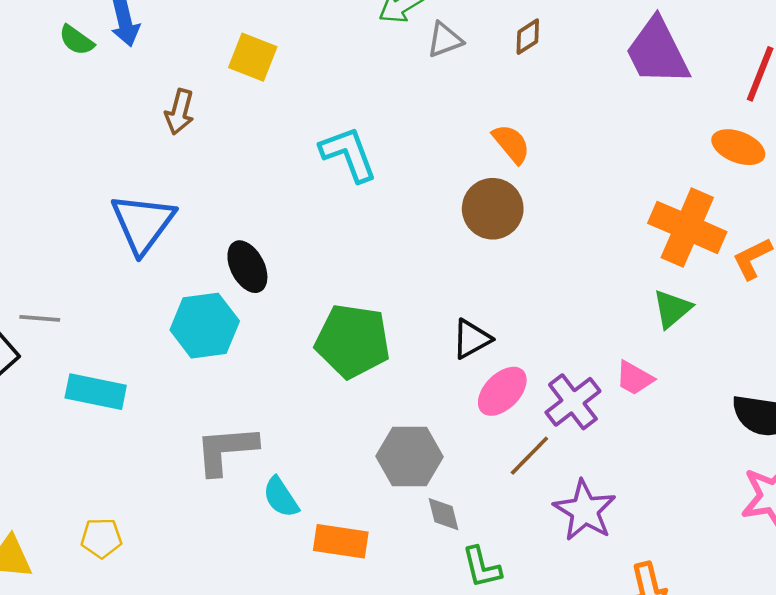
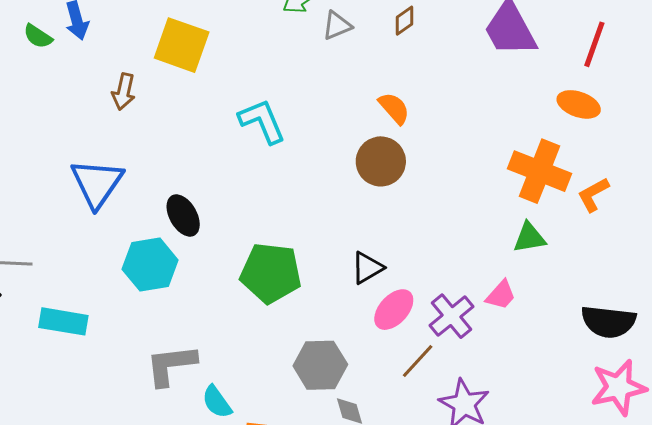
yellow square: (253, 57) -> (182, 45), size x1.4
green triangle: (672, 309) -> (529, 238), turned 33
pink trapezoid: (635, 378) -> (501, 295), turned -76

